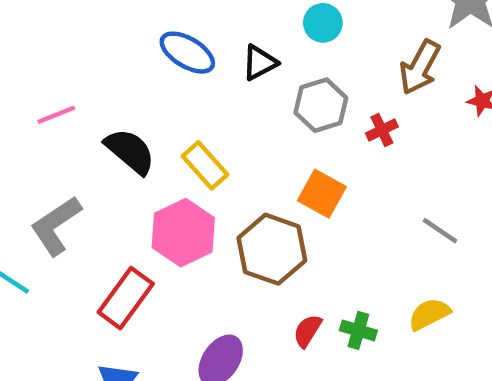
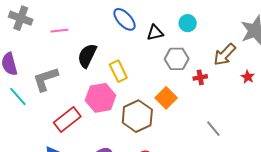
black semicircle: (130, 151) -> (87, 56), turned -120

